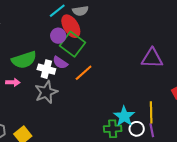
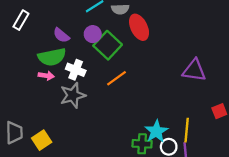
red ellipse: (71, 26) -> (139, 27), moved
purple semicircle: (60, 63) -> (61, 35), moved
pink arrow: (13, 82) -> (46, 76), moved

